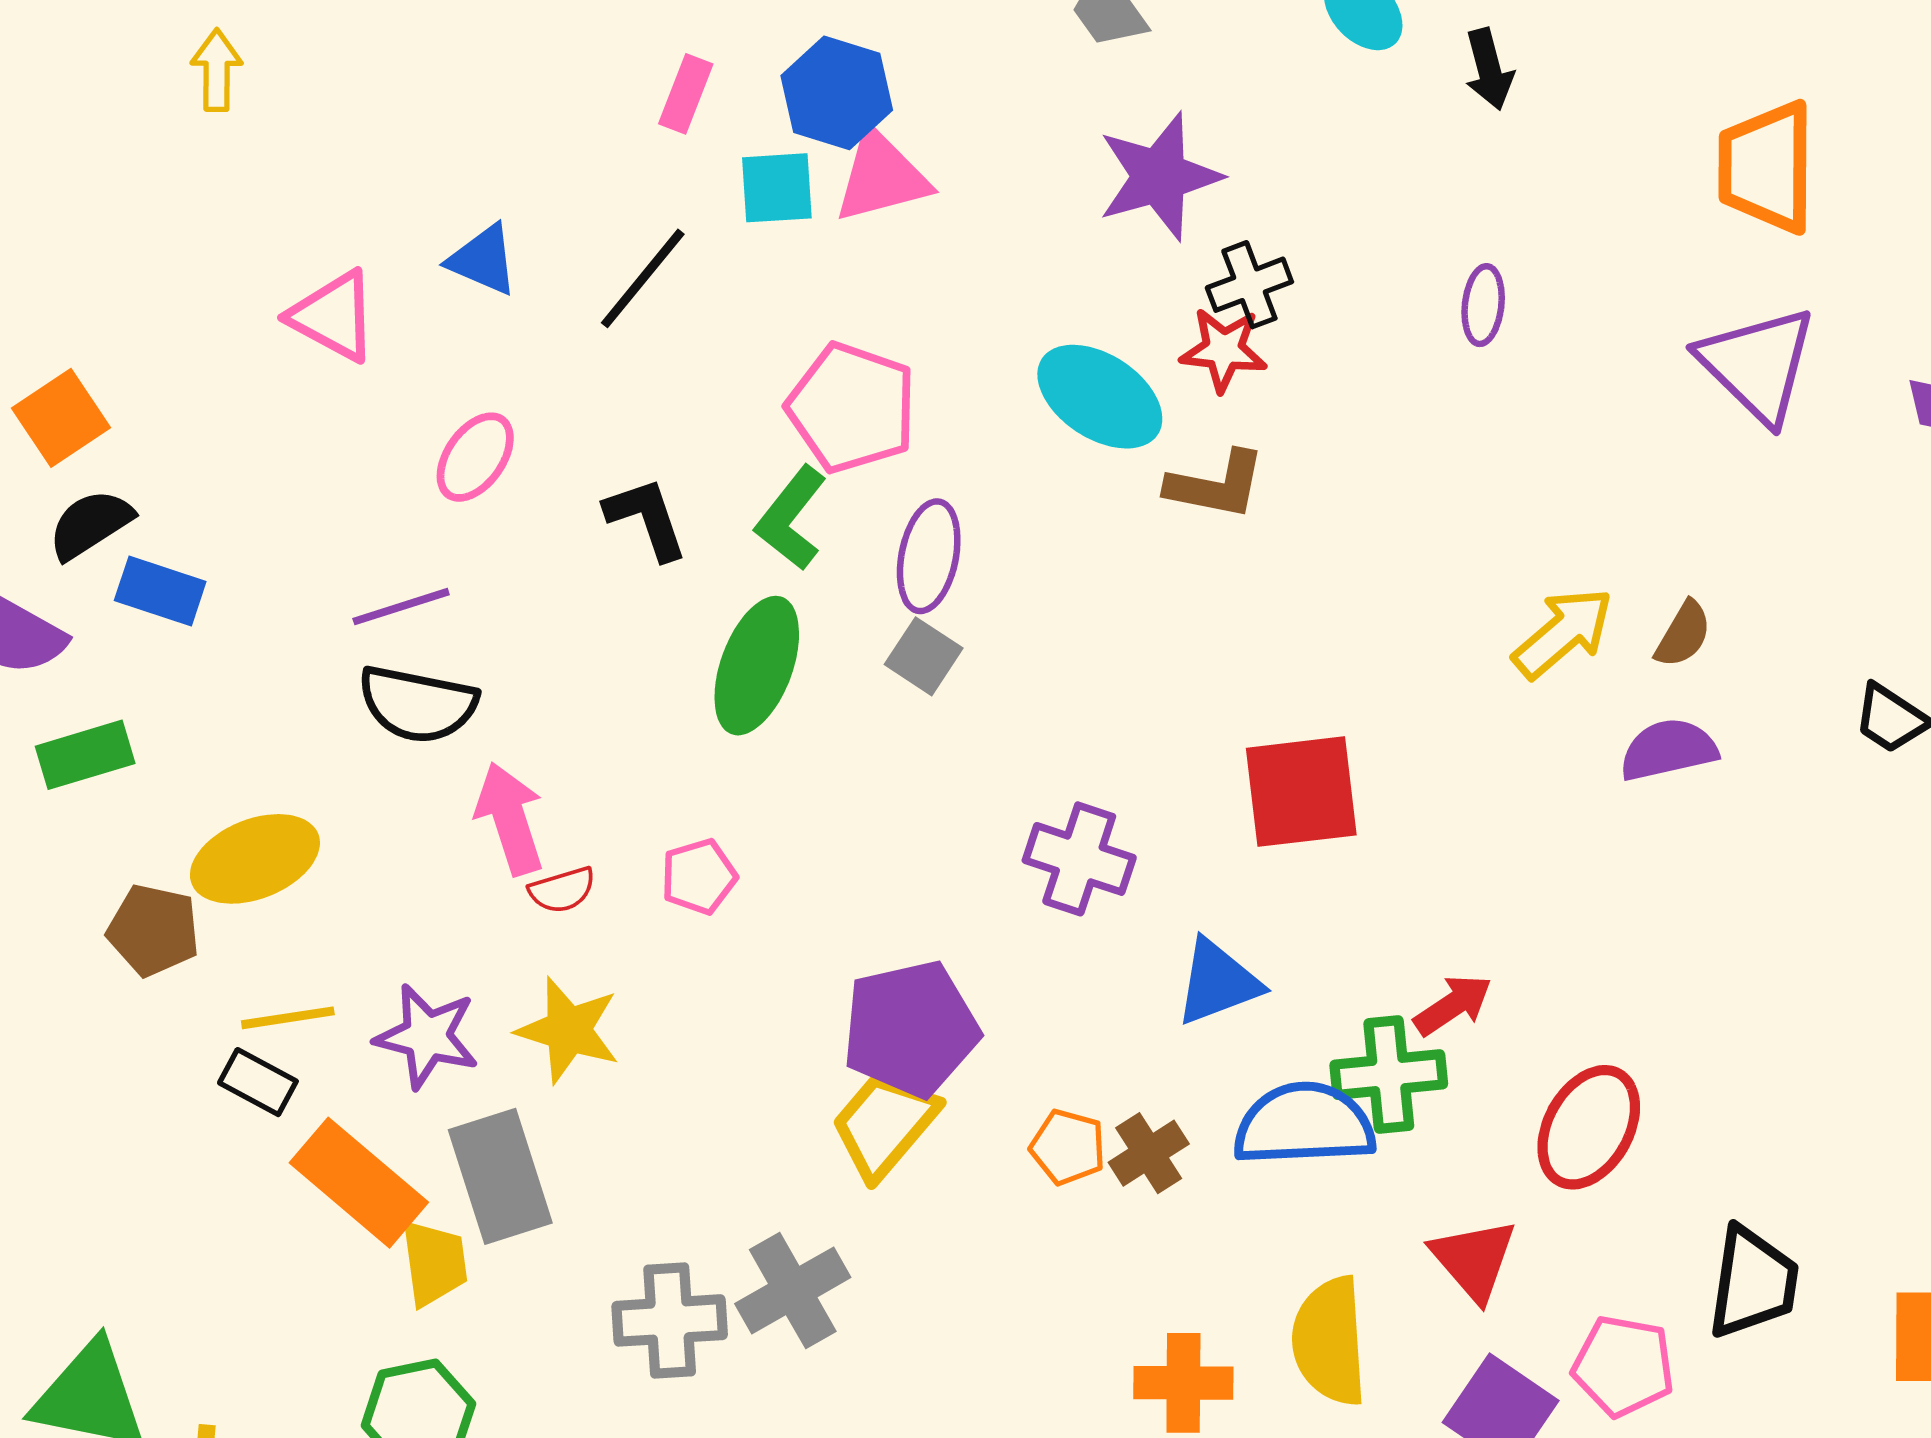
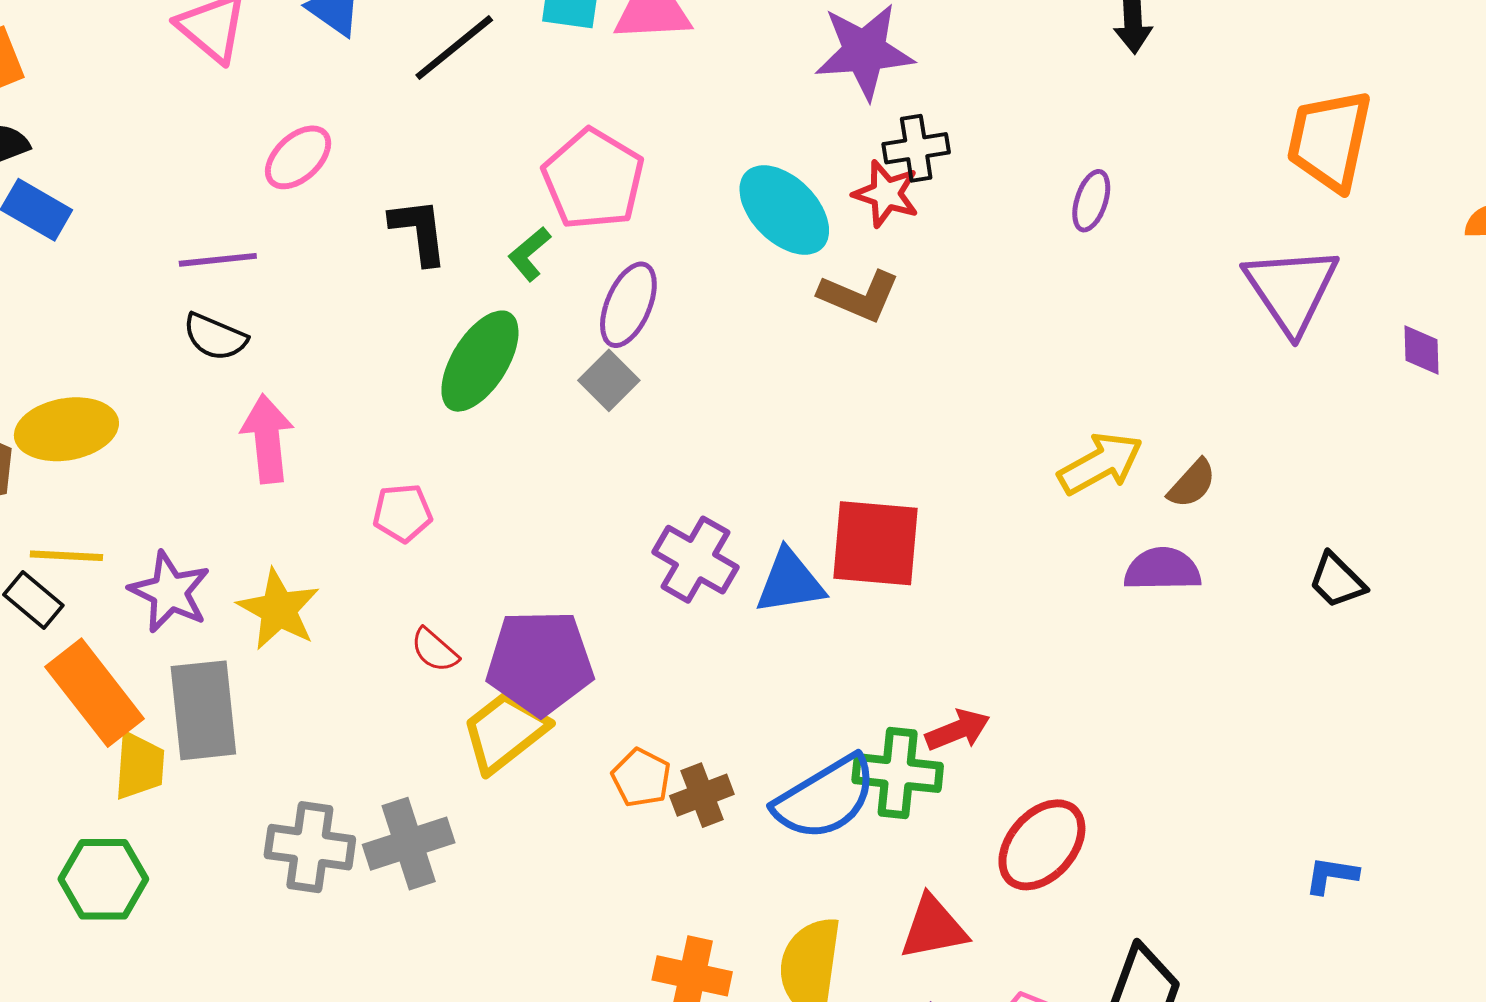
green L-shape: (791, 518) -> (529, 254), size x0.7
black semicircle: (418, 704) -> (215, 337), size x0.7
red semicircle: (562, 890) -> (435, 650), moved, turned 46
blue triangle: (1218, 982) -> (790, 582), moved
blue semicircle: (1304, 1124) -> (825, 798), turned 140
red triangle: (1474, 1260) -> (933, 928), turned 48

